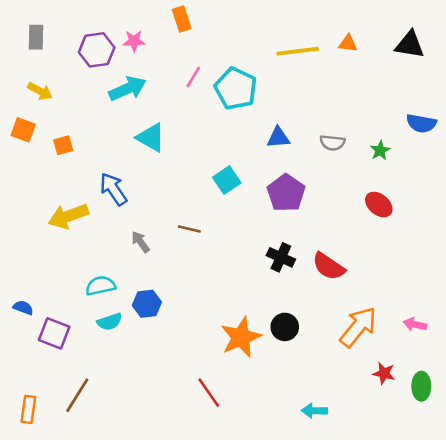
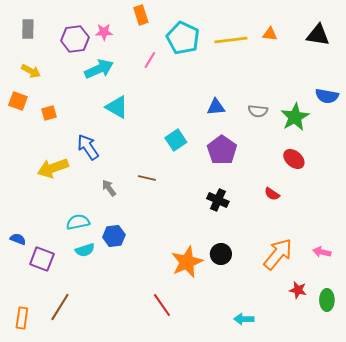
cyan pentagon: (236, 89) -> (183, 38), moved
green star: (380, 150) -> (295, 117), size x1.8
red semicircle: (329, 266) -> (272, 194), moved, size x0.6

